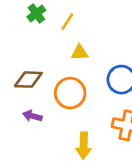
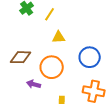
purple arrow: (32, 116) -> (34, 84), moved

